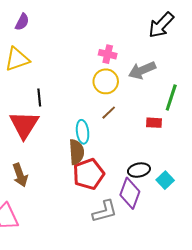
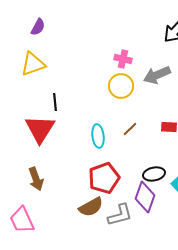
brown line: (109, 113) -> (130, 129), moved
brown semicircle: (77, 152) -> (91, 207), moved, turned 65

